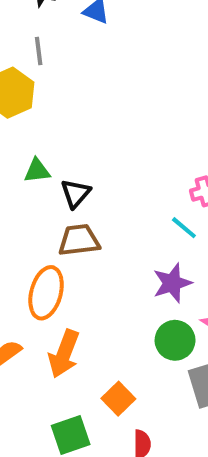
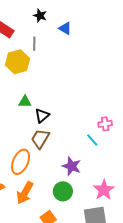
brown trapezoid: (79, 240) -> (40, 139), turned -60
purple star: (172, 283) -> (72, 166), moved, turned 30
green circle: (175, 340) -> (63, 191), moved

